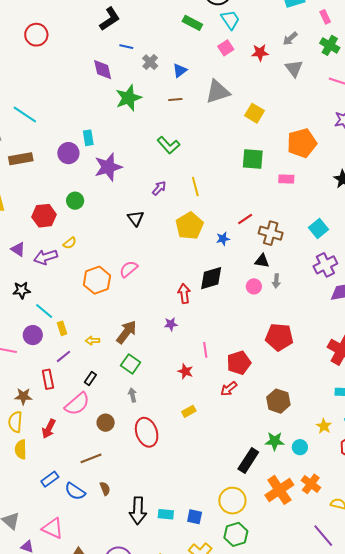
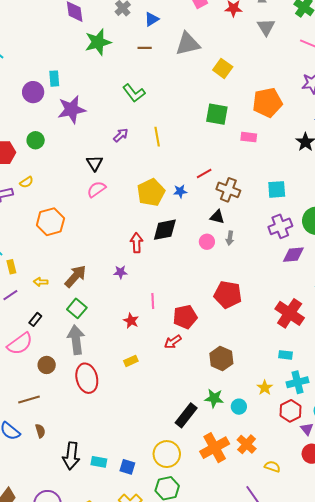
yellow pentagon: (189, 226) -> (151, 192), moved
cyan square: (319, 228) -> (277, 189), turned 30
pink semicircle: (129, 269) -> (96, 189), moved
gray arrow: (133, 395) -> (76, 340), size x2.0

